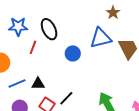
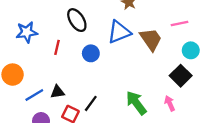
black ellipse: (49, 29) -> (77, 20), moved
red line: (33, 47) -> (57, 47), moved

